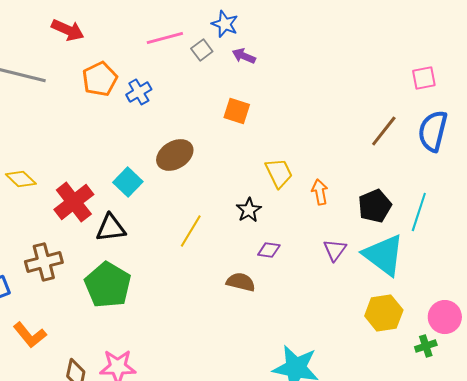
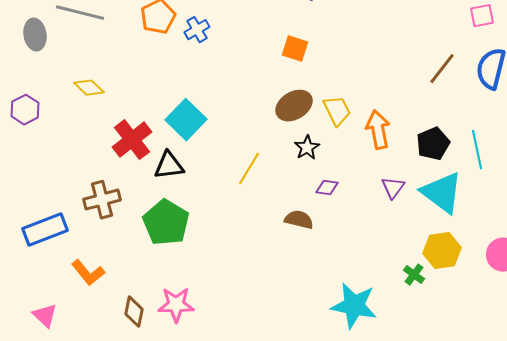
brown ellipse: (175, 155) -> (294, 106), moved
yellow diamond: (21, 179) -> (89, 88), moved
cyan square: (128, 182) -> (186, 120), size x1.4
orange arrow: (320, 192) -> (378, 130), size x1.5
cyan line: (419, 212) -> (477, 150), turned -30
green cross: (426, 346) -> (414, 275), moved, turned -35

